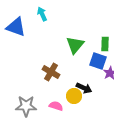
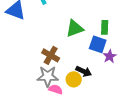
green triangle: (75, 45) -> (75, 28), turned 30
gray star: (26, 106) -> (48, 76), moved

